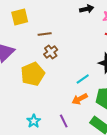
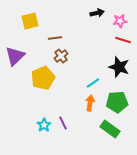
orange arrow: (80, 99) -> (90, 103), turned 126
purple line: (64, 121) -> (63, 123), moved

